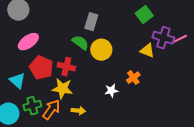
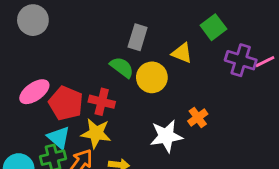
pink ellipse: (28, 42) -> (34, 92), moved
yellow triangle: (147, 51) -> (182, 53), moved
cyan triangle: (17, 81) -> (59, 138), moved
white star: (111, 91) -> (166, 136), size x1.6

